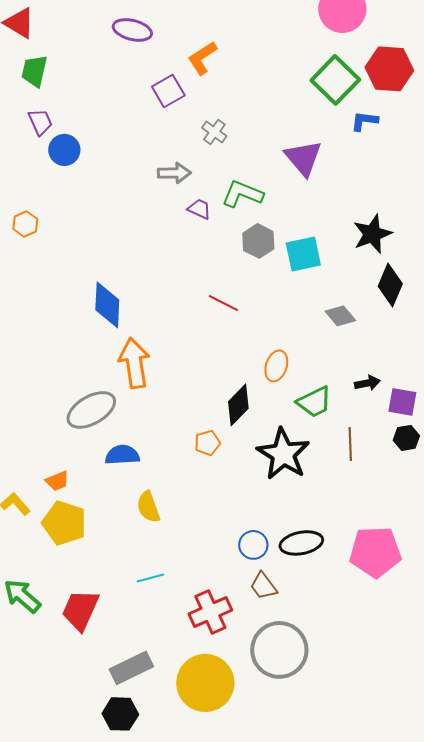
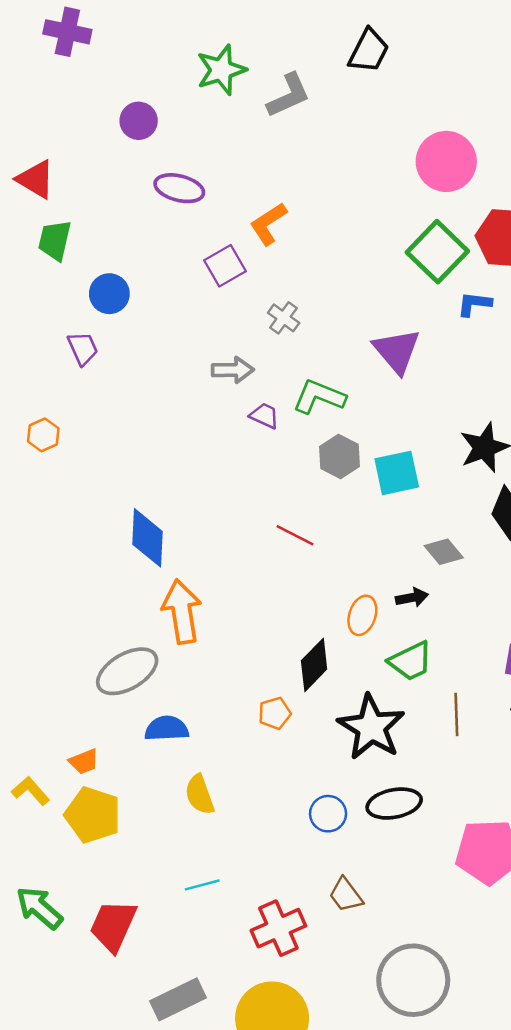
purple trapezoid: (40, 122) -> (83, 348), moved
blue circle: (64, 150) -> (109, 294), moved
black arrow: (367, 383) -> (412, 598), moved
black ellipse: (301, 543) -> (394, 804), moved
blue circle: (253, 545) -> (328, 814), moved
gray circle: (279, 650) -> (413, 980), moved

